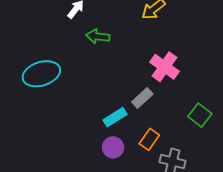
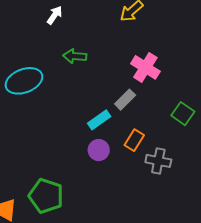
green arrow: (98, 36) -> (75, 56), moved

